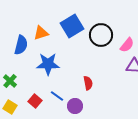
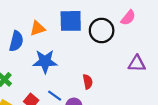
blue square: (72, 26) -> (71, 21), turned 30
pink semicircle: (127, 45) -> (128, 18), moved

